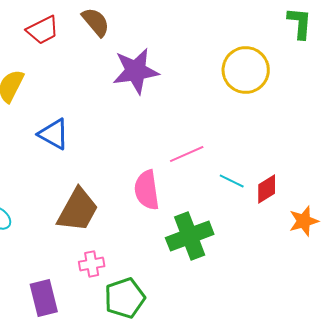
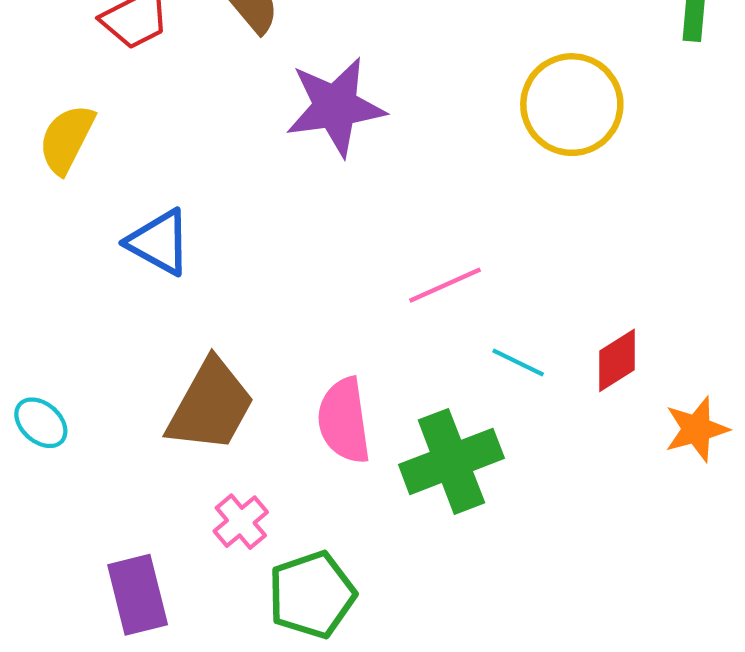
cyan line: (232, 181) -> (518, 363), moved
pink semicircle: (147, 190) -> (344, 421), moved
pink cross: (92, 264) -> (241, 522), turned -30

